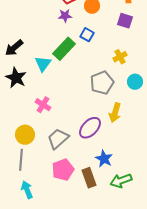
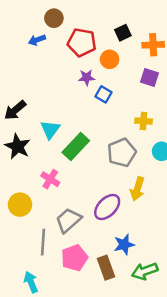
purple star: (65, 16) -> (87, 77), moved
green rectangle: (64, 49) -> (76, 146), moved
yellow cross: (120, 57) -> (143, 121), turned 32
yellow circle: (25, 135) -> (20, 205), moved
blue star: (104, 159) -> (124, 245), turned 30
gray line: (21, 160) -> (43, 242), moved

